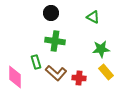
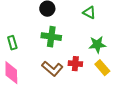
green rectangle: (36, 62) -> (12, 43), moved
red cross: (79, 78) -> (75, 64), moved

